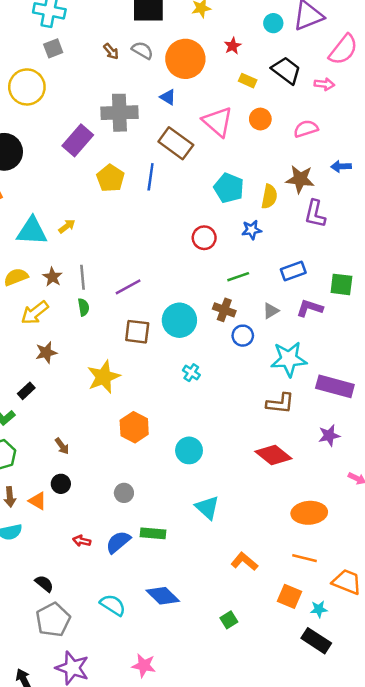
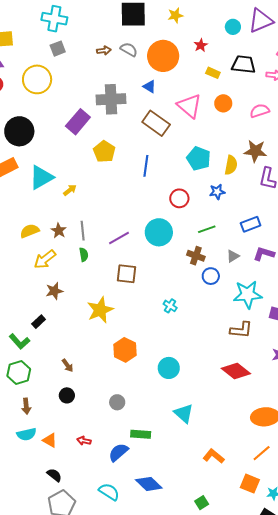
brown arrow: (111, 51) -> (104, 51), turned -56
black trapezoid: (286, 70) -> (244, 64), turned -30
blue line: (151, 177) -> (146, 166), moved
cyan triangle: (32, 231) -> (41, 177), moved, turned -32
cyan circle: (179, 320) -> (159, 232), moved
orange triangle: (38, 501) -> (50, 440), moved
blue semicircle: (118, 542) -> (118, 452), moved
orange line: (305, 558) -> (262, 453), turned -54

